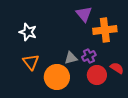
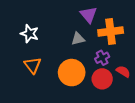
purple cross: (89, 56) -> (102, 58), moved
gray triangle: (71, 58) -> (78, 39), moved
orange circle: (57, 77) -> (72, 73), moved

